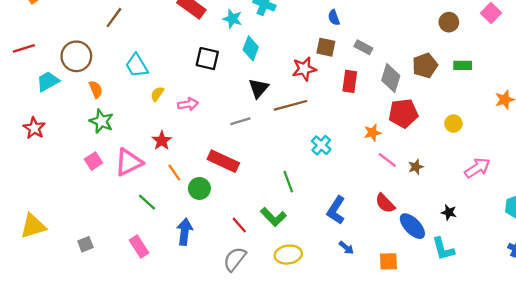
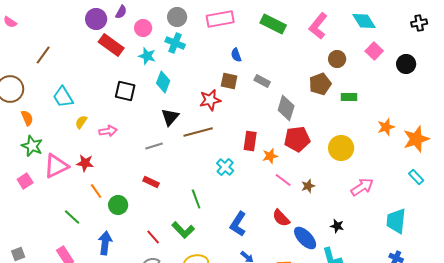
brown pentagon: (425, 65) -> (320, 84), moved
red rectangle: (350, 81) -> (250, 141), moved
yellow circle: (453, 124) -> (341, 148), size x1.6
red star: (162, 141) -> (85, 163), turned -30
red rectangle: (223, 161) -> (151, 182), moved, size x0.6
pink triangle: (129, 162) -> (56, 166), moved

